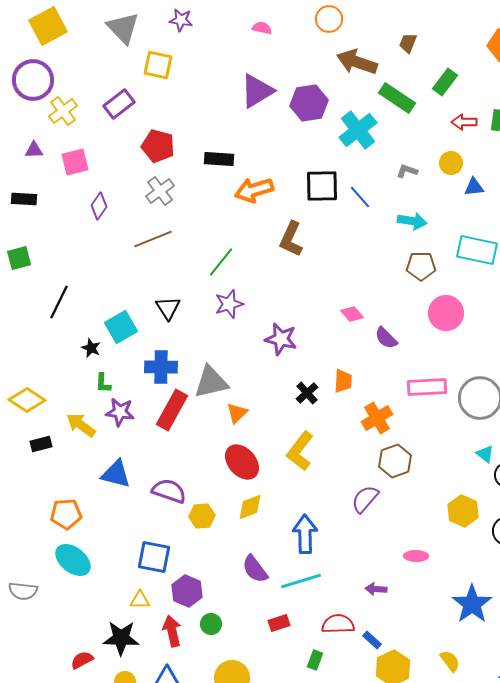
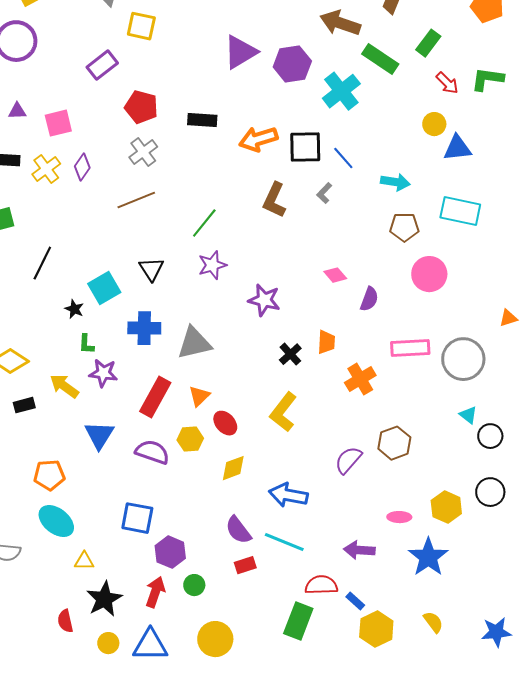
yellow cross: (63, 111) -> (46, 169), moved
red arrow: (464, 122) -> (447, 83), turned -135
gray L-shape: (407, 171) -> (324, 193), moved, turned -65
blue triangle: (474, 187) -> (457, 148), size x1.4
orange arrow: (254, 190) -> (258, 139), moved
purple semicircle: (386, 338) -> (369, 299), turned -115
red rectangle: (172, 410) -> (155, 397), moved
orange triangle: (237, 413) -> (199, 396), moved
brown hexagon: (395, 461) -> (394, 443), moved
red ellipse: (242, 462) -> (225, 423), size x0.7
blue triangle: (116, 474) -> (99, 435), turned 48
yellow hexagon: (463, 511) -> (446, 507), moved
yellow hexagon: (202, 516) -> (190, 439), moved
blue arrow: (305, 534) -> (288, 495), turned -78
cyan line: (301, 581) -> (284, 542), turned 39
purple arrow: (376, 589) -> (359, 550), size x1.4
yellow triangle: (140, 600) -> (84, 561), moved
blue star: (472, 604) -> (428, 557), moved
red rectangle: (279, 623) -> (245, 565), moved
red arrow: (172, 631) -> (155, 592), turned 32
black star: (121, 638) -> (104, 599), turned -30
red semicircle: (82, 660) -> (65, 621), turned -75
green rectangle: (315, 660) -> (298, 621), size x1.8

